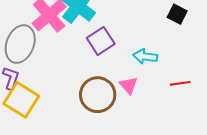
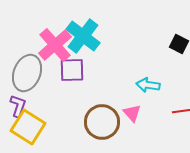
purple square: (101, 41) -> (72, 70), moved, turned 32

